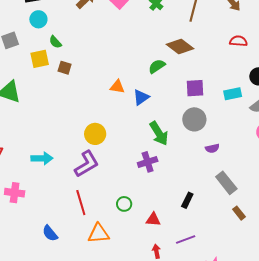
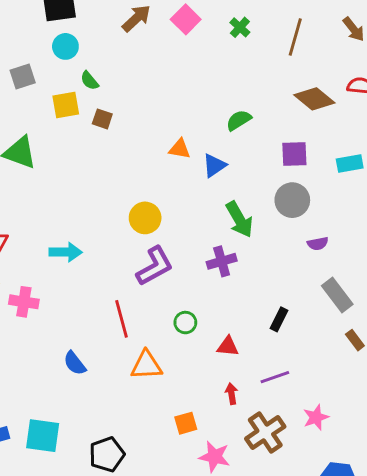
brown diamond: (180, 47) -> (314, 99), moved
purple L-shape: (87, 164) -> (155, 266), moved

